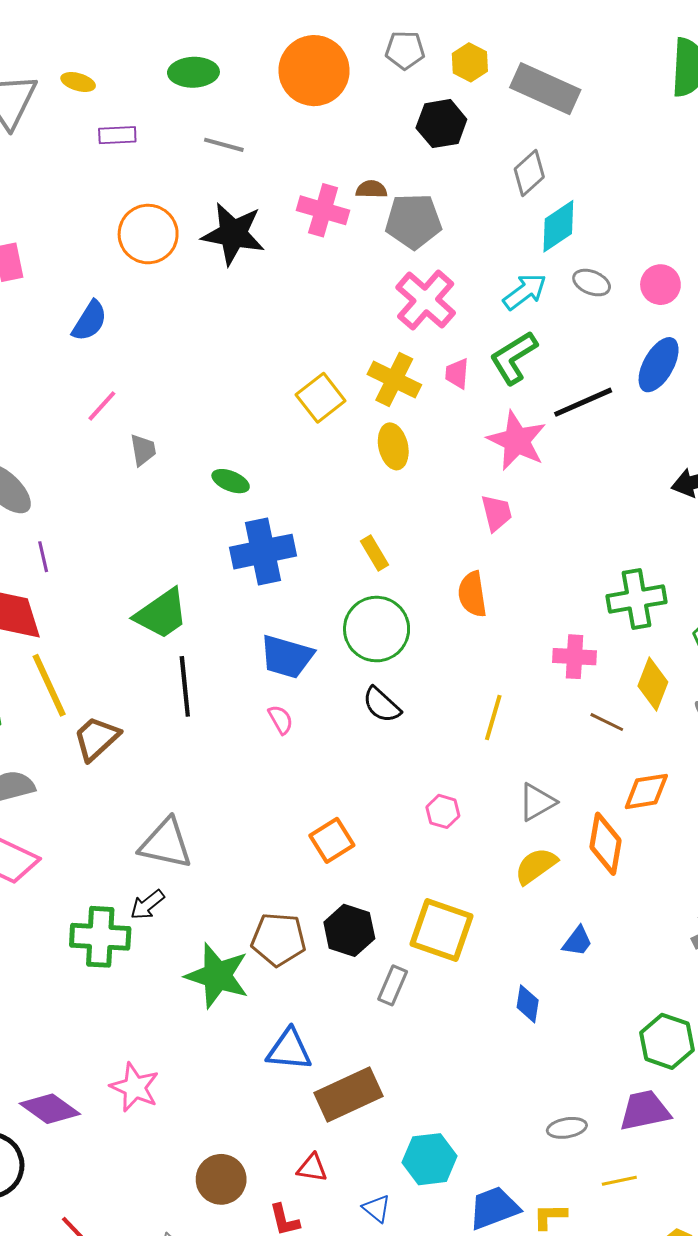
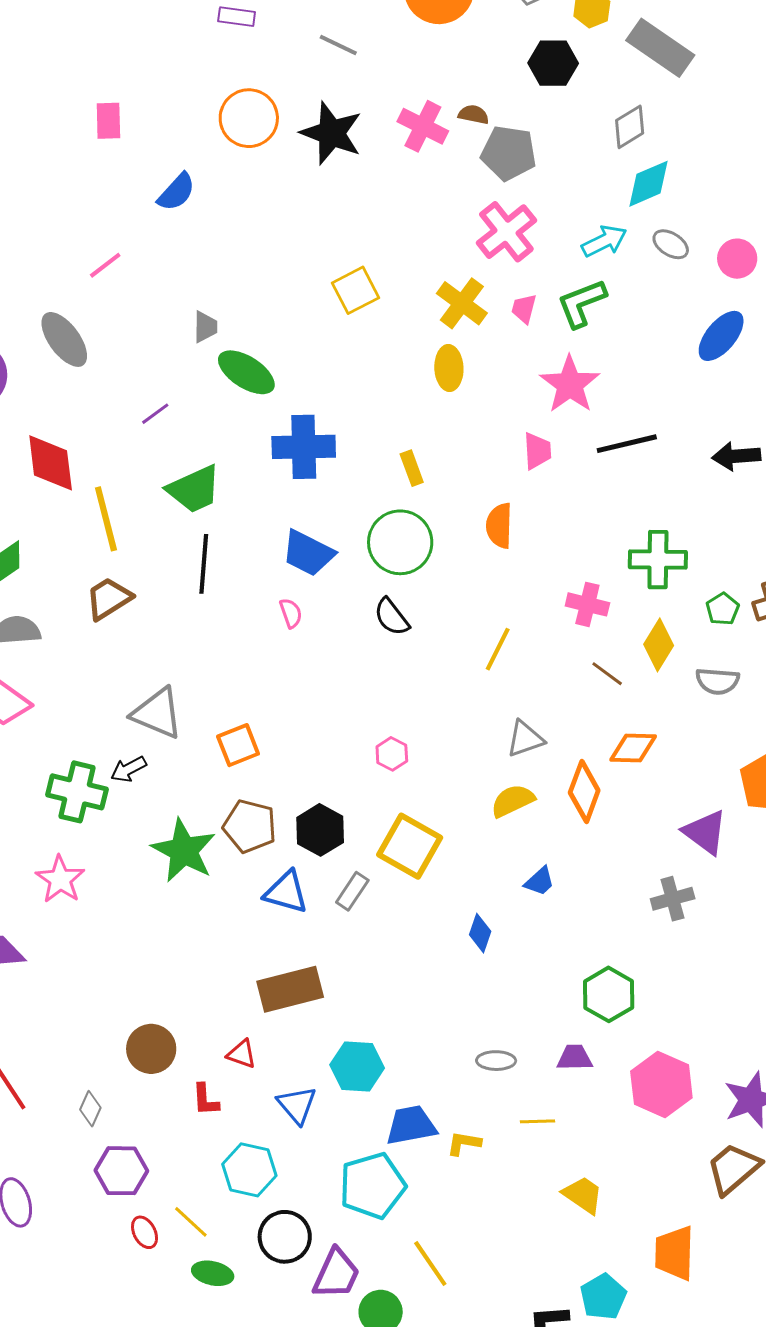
yellow square: (321, 398) -> (356, 290), moved
black line: (583, 402) -> (627, 444), moved
pink line: (102, 406) -> (105, 265), moved
green ellipse: (231, 481) -> (246, 372), moved, size x1.6
purple line: (43, 557) -> (155, 414), moved, turned 56
yellow line: (49, 685) -> (106, 519), moved
pink hexagon: (443, 811) -> (392, 754), moved
orange square: (332, 840) -> (238, 745), moved
blue triangle: (289, 1050) -> (286, 892), moved
pink star: (135, 1087) -> (60, 879), moved
purple trapezoid: (645, 1111) -> (575, 1058), size x0.7
blue triangle: (377, 1209) -> (297, 1105), size x1.4

